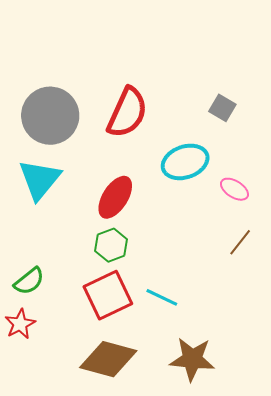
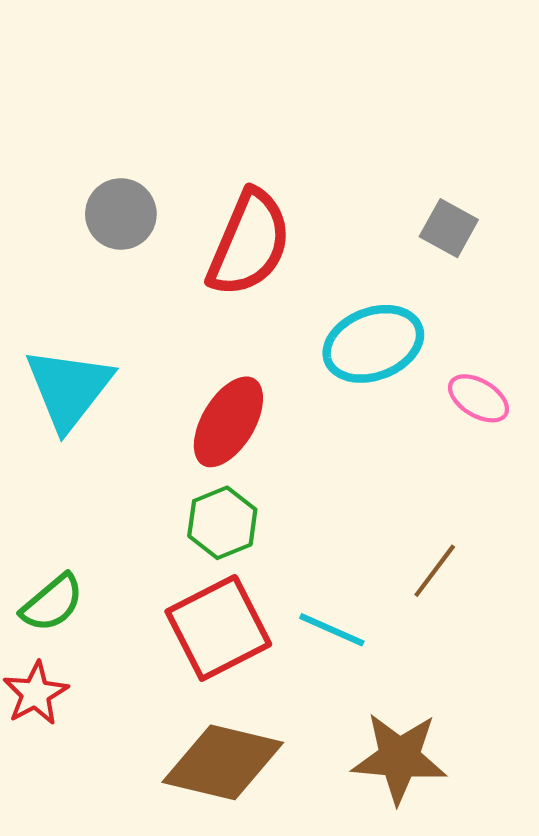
gray circle: (50, 116) -> (121, 214), moved, size x0.6
brown line: (240, 242) -> (435, 571), moved

